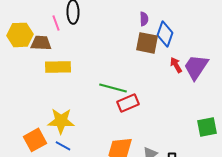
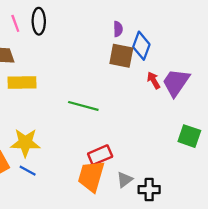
pink line: (56, 23) -> (15, 23), moved
red rectangle: (128, 103) -> (100, 155), moved
green square: (207, 127) -> (189, 136), moved, turned 30

